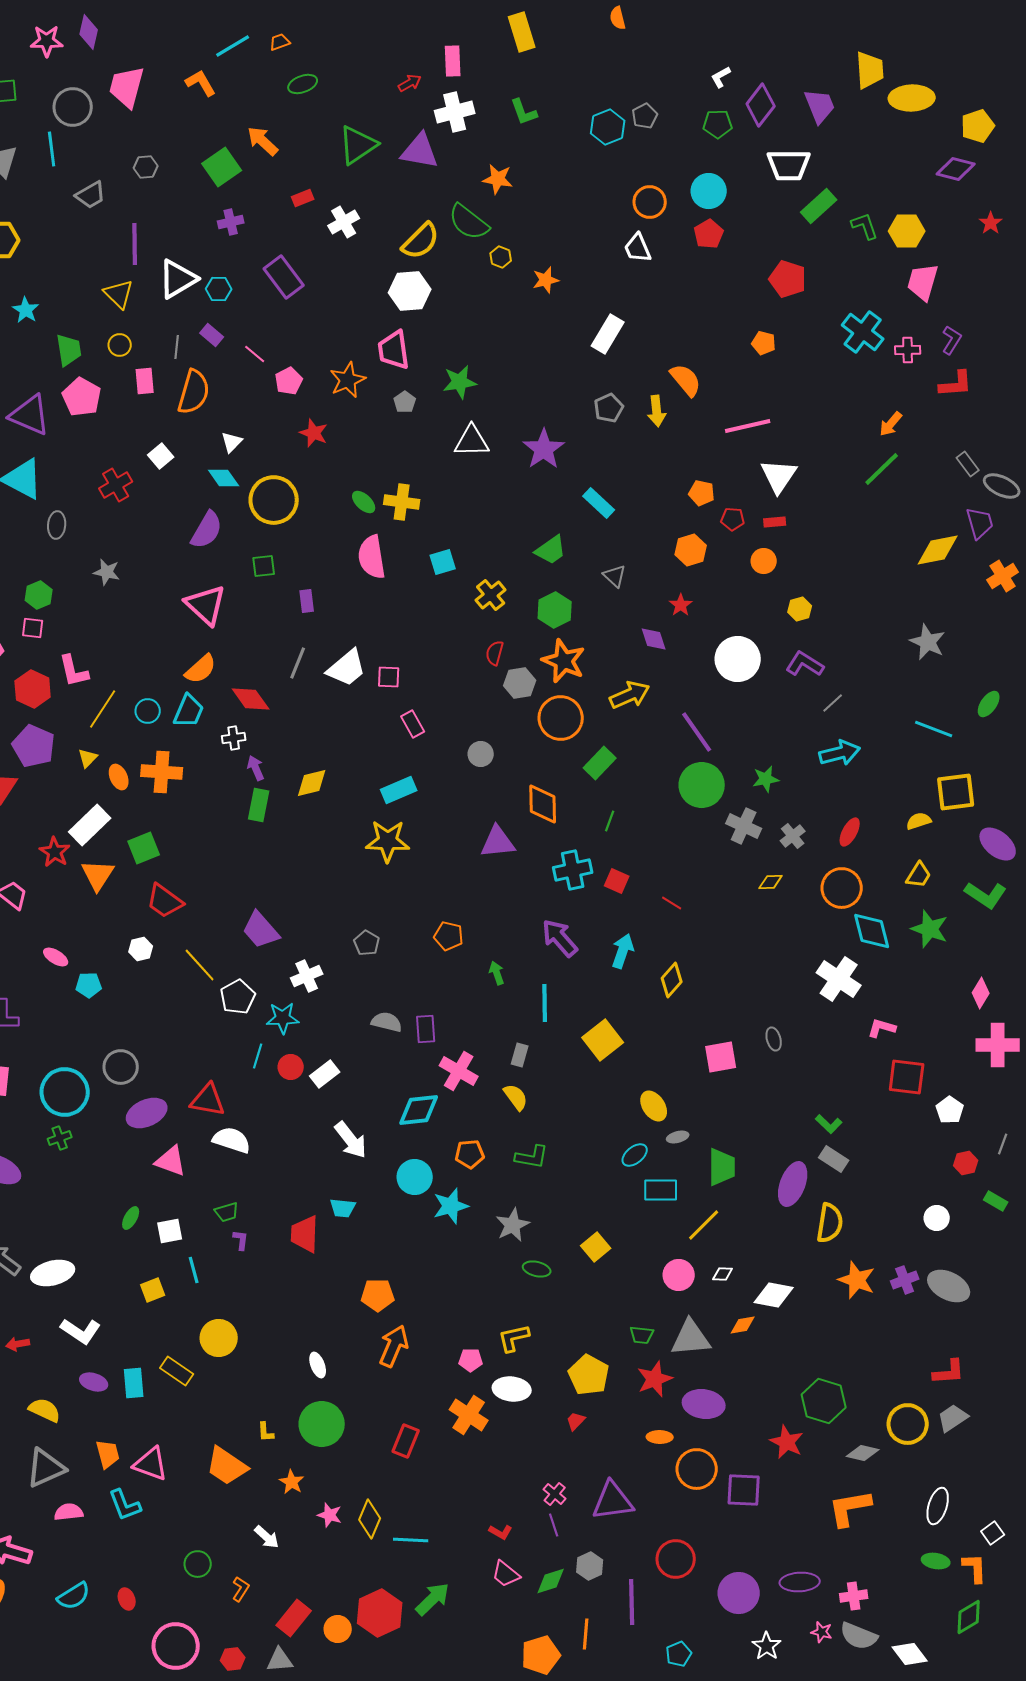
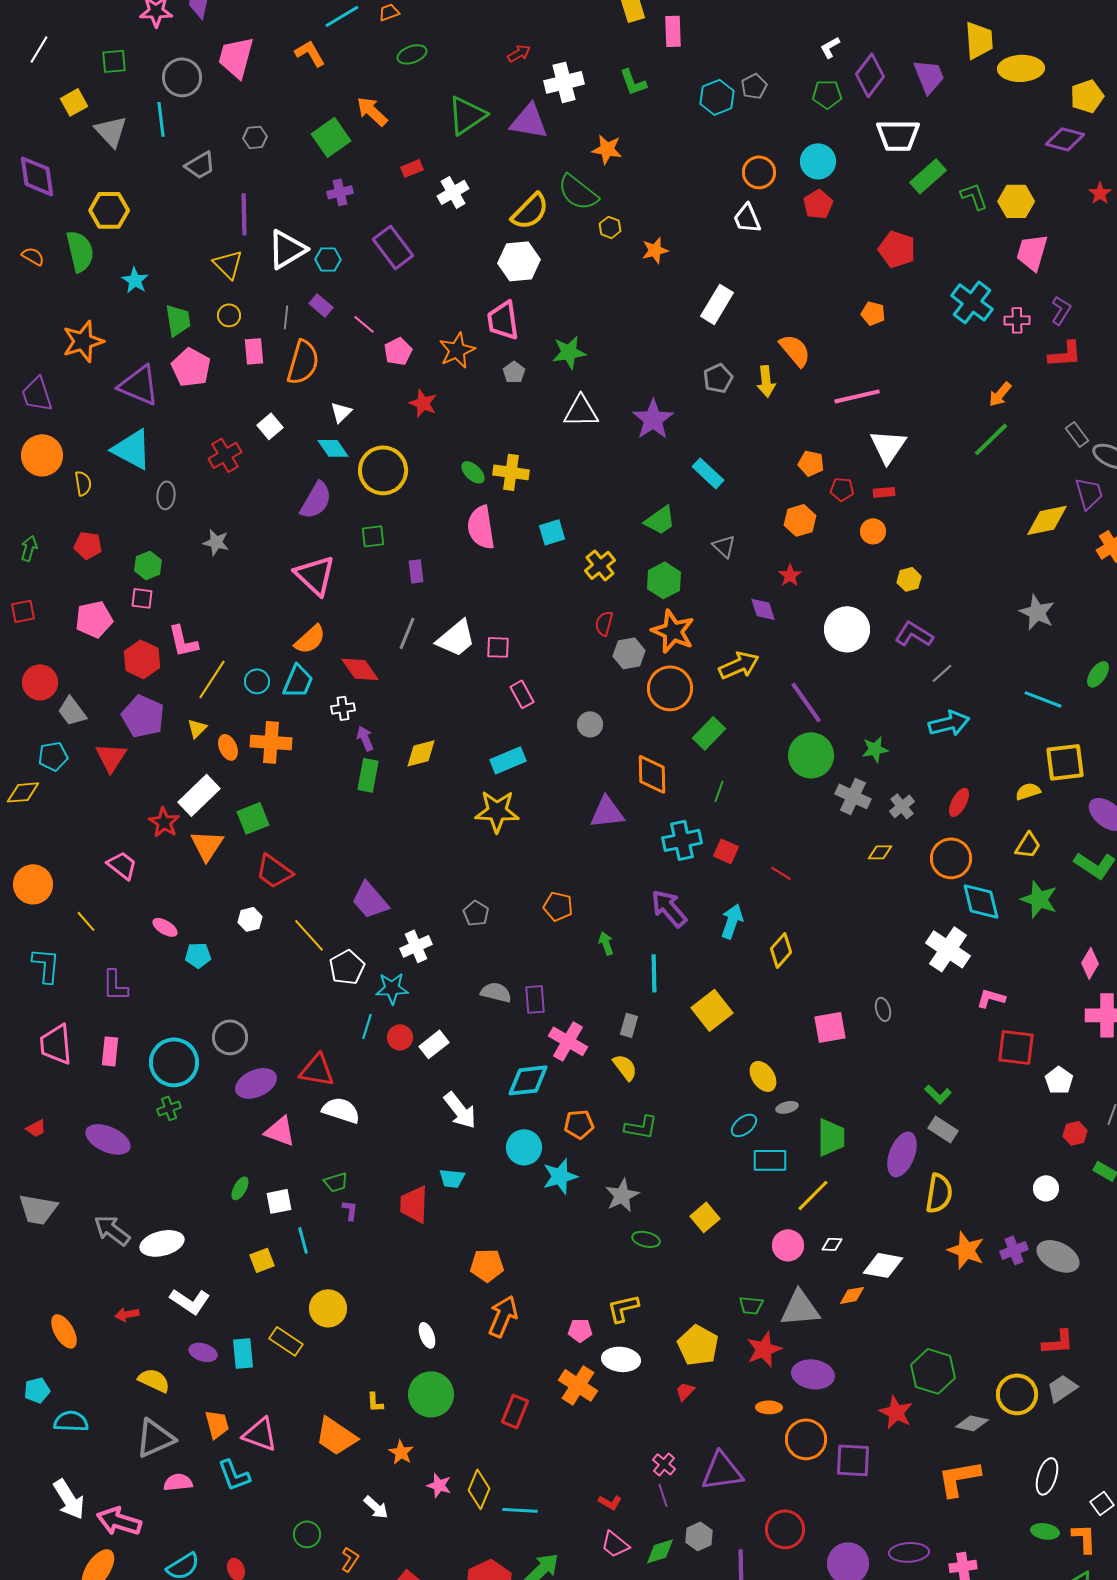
pink rectangle: (453, 61) -> (673, 31), moved

